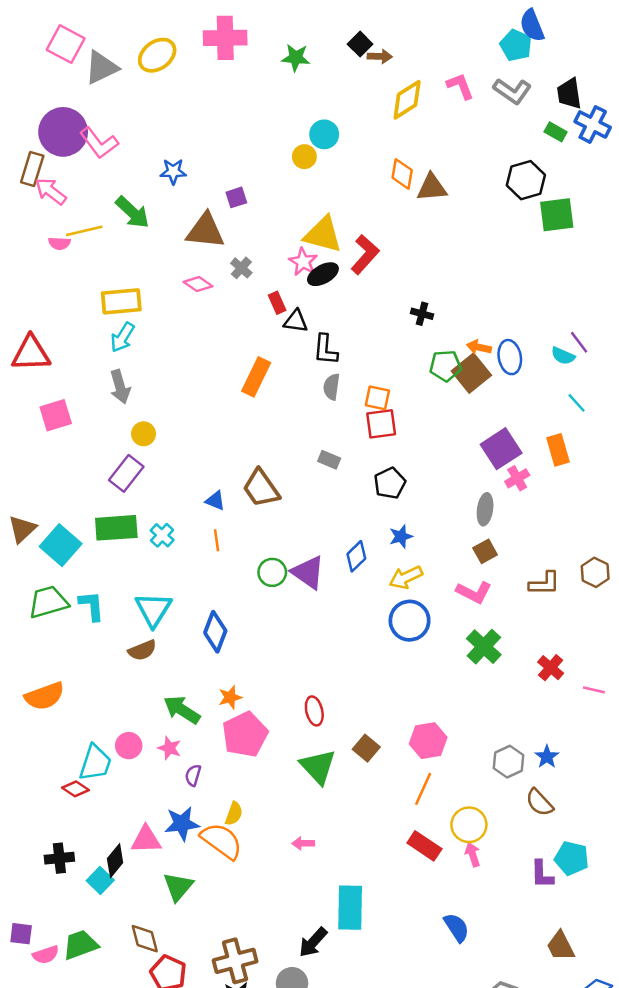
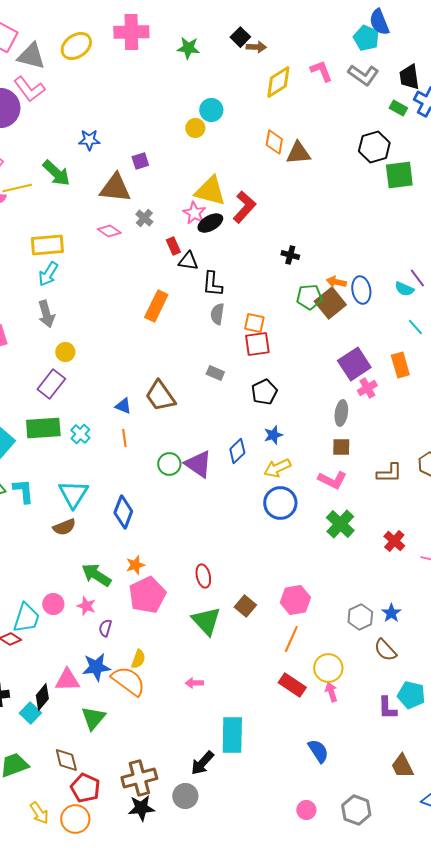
gray triangle: (101, 68) -> (31, 56), turned 40
pink L-shape: (99, 143) -> (29, 89), moved
brown square: (485, 551) -> (341, 447), turned 30

